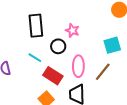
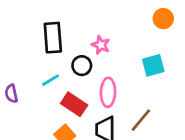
cyan line: (35, 58) -> (51, 80), turned -64
brown line: (103, 72) -> (141, 120), moved

